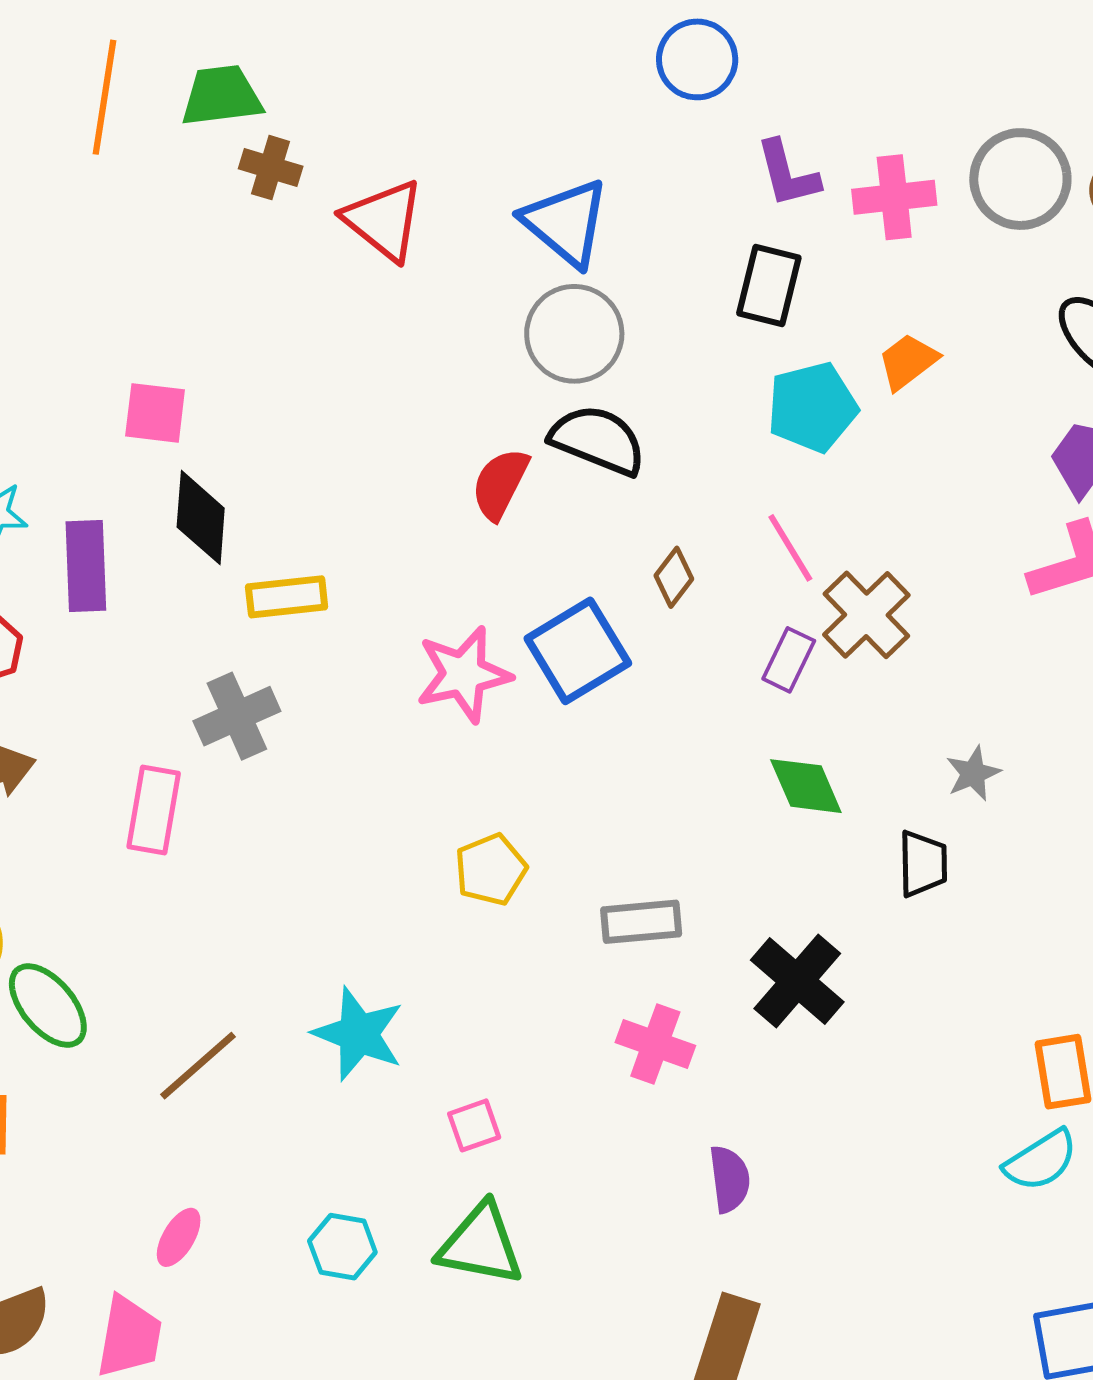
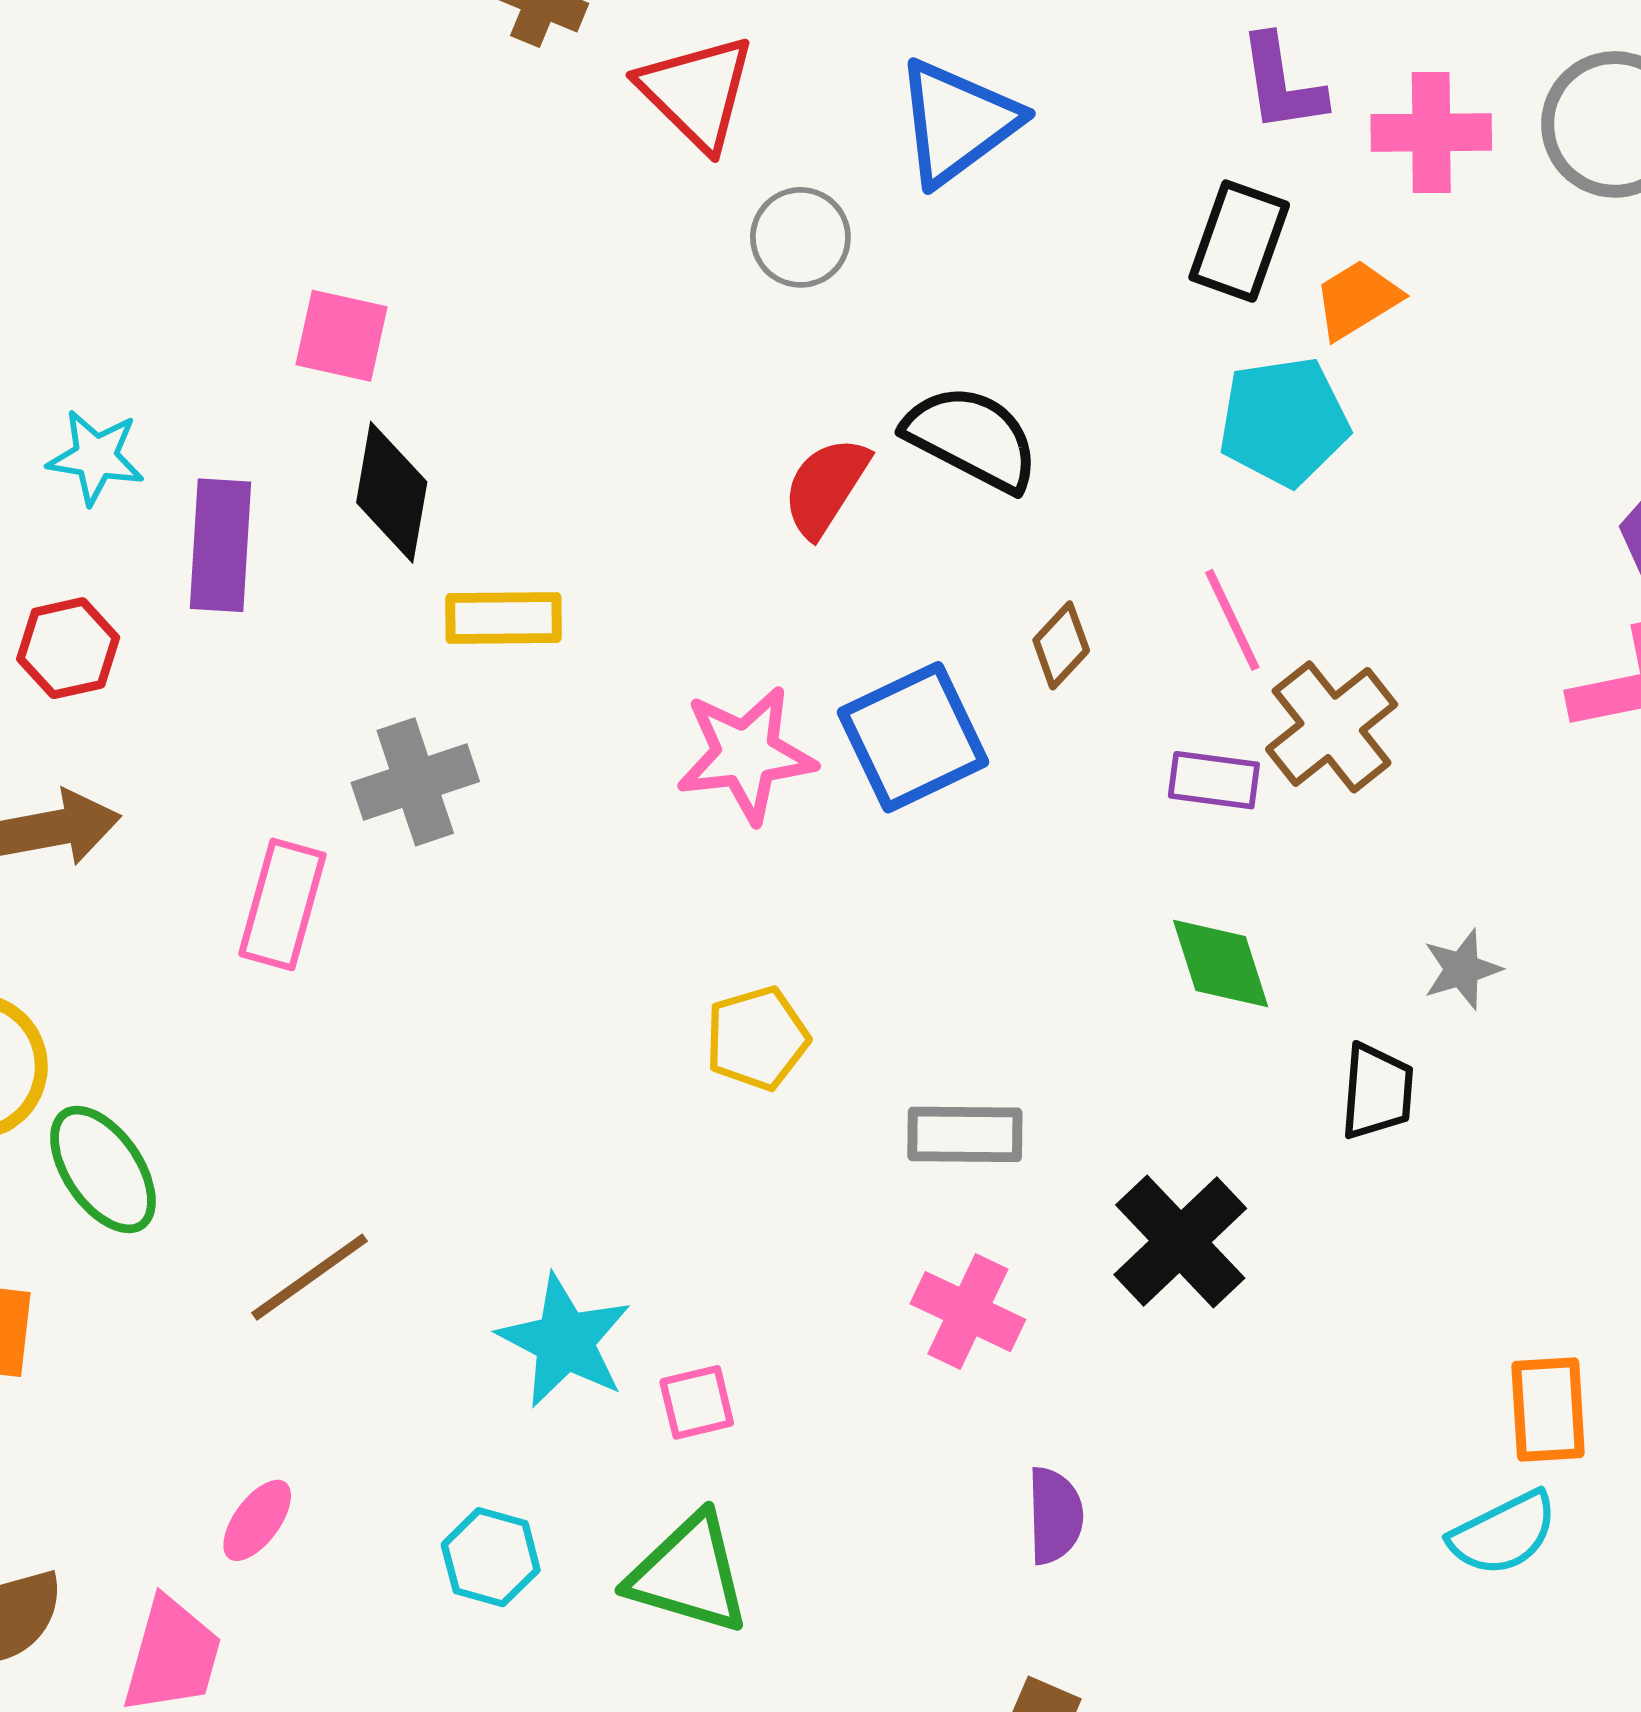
blue triangle: (566, 223) -> (957, 122), turned 38
gray circle: (574, 334) -> (800, 237), moved, size x0.7
orange trapezoid: (908, 361) -> (1357, 299), moved
purple rectangle: (789, 660) -> (1214, 780), turned 66
cyan star: (358, 1034) -> (565, 1341), moved

